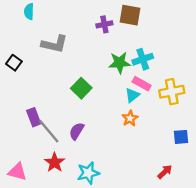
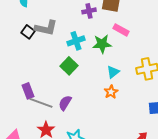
cyan cross: (143, 59) -> (76, 41), moved
black square: (14, 63) -> (28, 32), moved
pink rectangle: (142, 84) -> (121, 30), moved
gray line: (49, 131) -> (41, 103), turned -30

